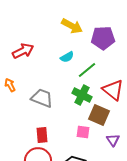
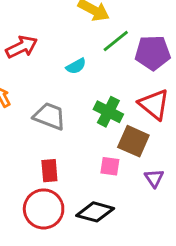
purple pentagon: (103, 38) -> (153, 53), moved
cyan semicircle: (67, 57) -> (76, 66), moved
green line: (87, 70) -> (116, 41), moved

